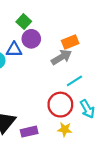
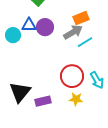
purple circle: (31, 39) -> (45, 27), moved
cyan line: (74, 81) -> (85, 42), moved

